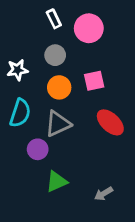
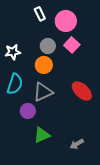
gray circle: (55, 55) -> (48, 46), moved
pink square: (94, 81) -> (72, 45), moved, turned -35

